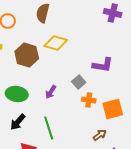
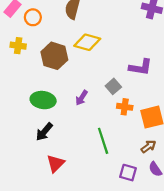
green line: (49, 128) -> (103, 141), moved
brown arrow: (100, 135) -> (148, 146), moved

